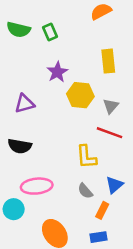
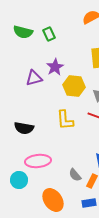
purple triangle: (25, 104) -> (34, 78), moved
yellow L-shape: (86, 157) -> (65, 120), moved
gray semicircle: (85, 191) -> (75, 175), moved

